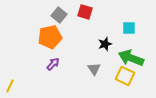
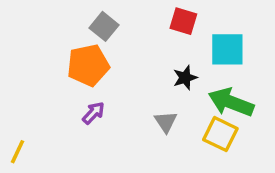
red square: (85, 12) -> (183, 21), moved
cyan square: (129, 28) -> (227, 49), size x1.5

